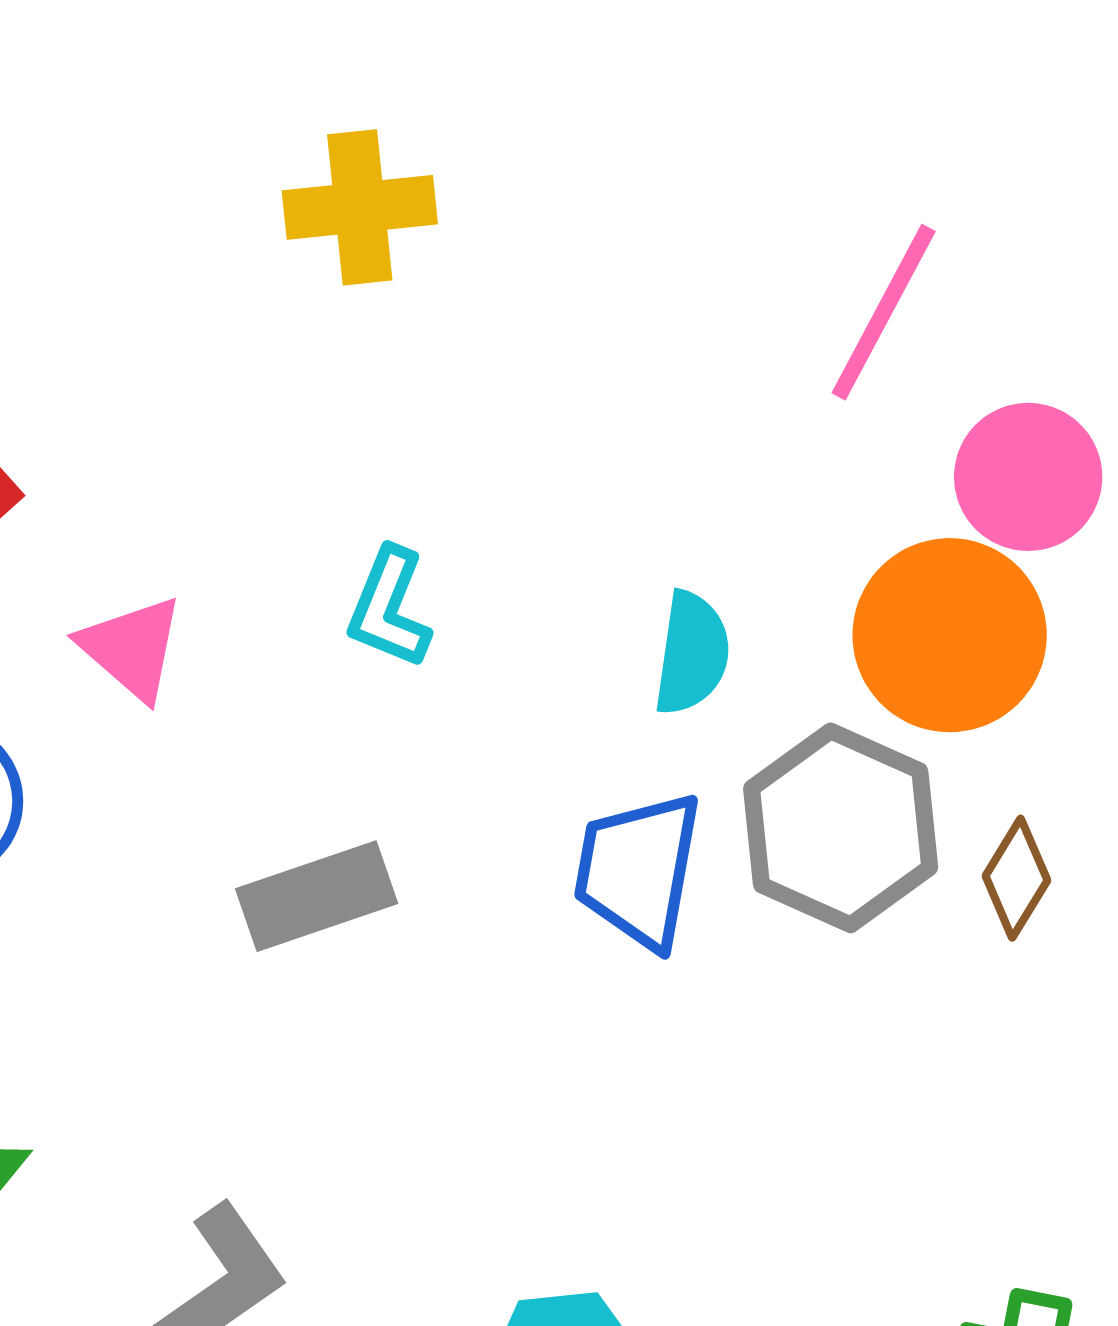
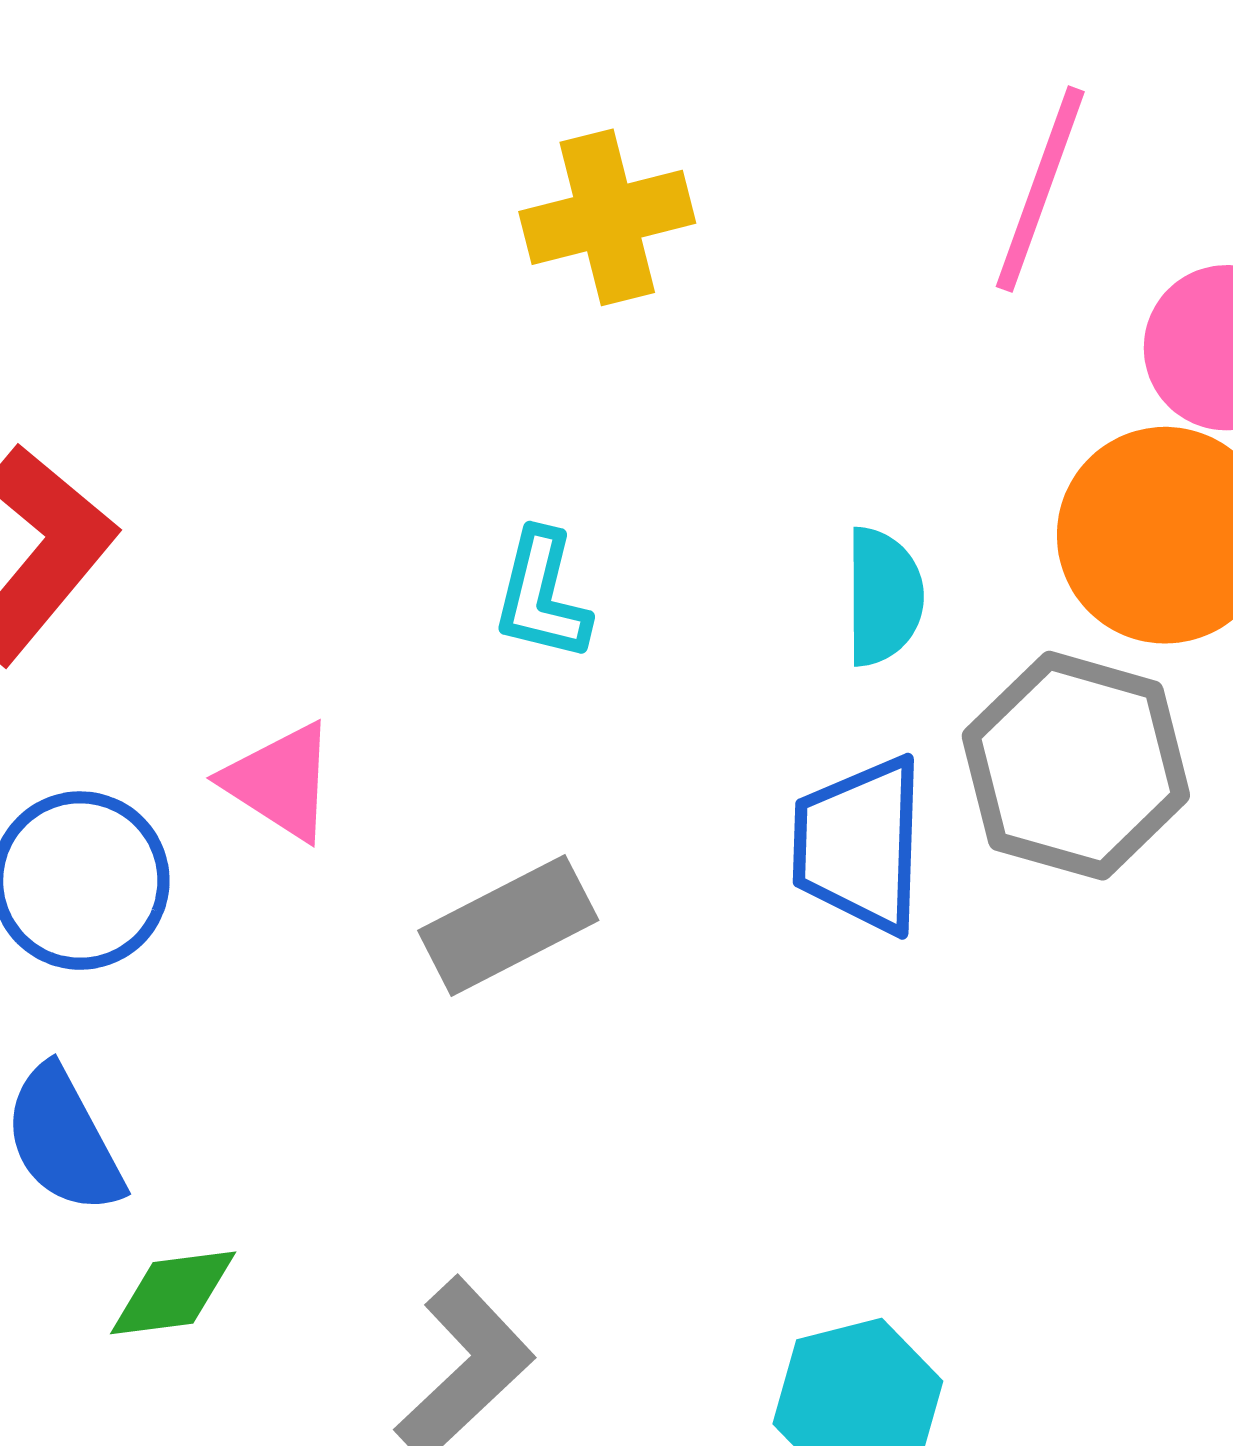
yellow cross: (360, 207) -> (607, 217), moved
pink triangle: (132, 648) -> (280, 781), moved

